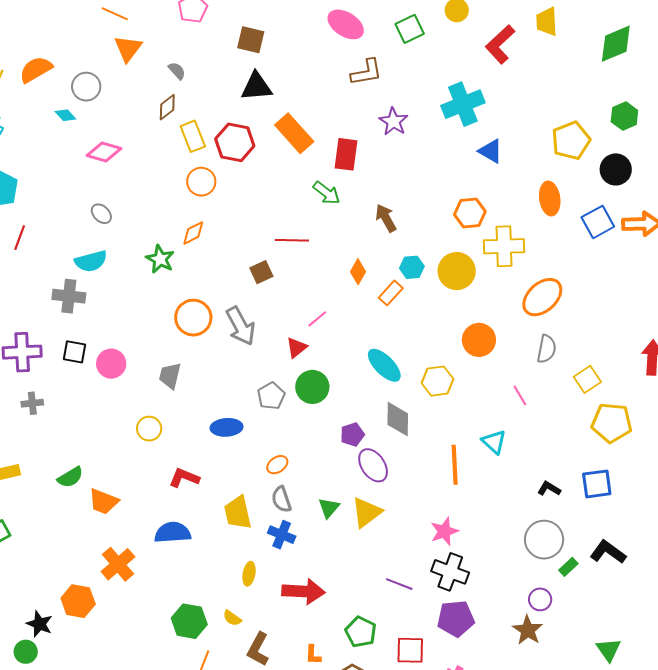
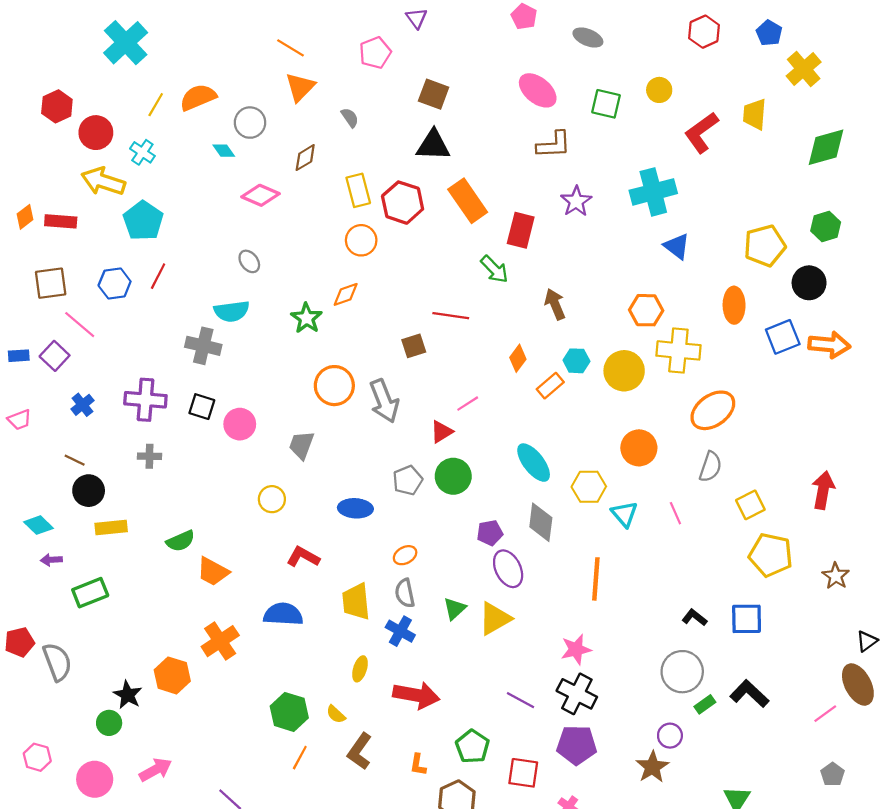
green square: (410, 29) -> (606, 104), turned 32
brown diamond: (167, 107) -> (305, 158), moved
cyan triangle: (494, 442) -> (624, 514), moved

